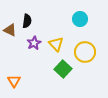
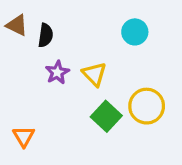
brown triangle: (10, 30) -> (17, 25), moved
yellow circle: (85, 52) -> (147, 106), moved

